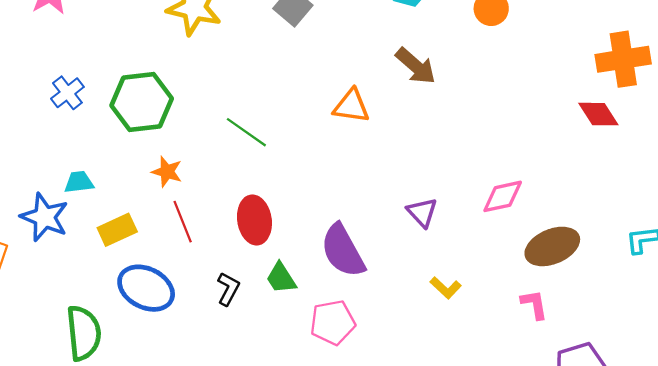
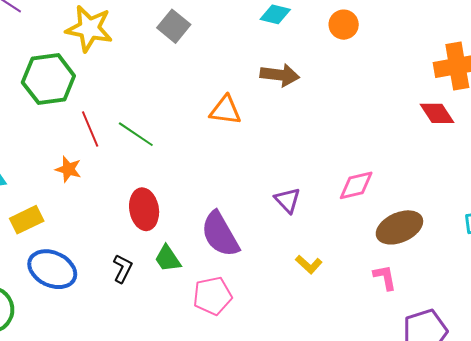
brown arrow: (416, 66) -> (280, 75), turned -33
green hexagon: (142, 102) -> (48, 79), moved
red line: (183, 222) -> (90, 129), moved

